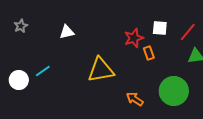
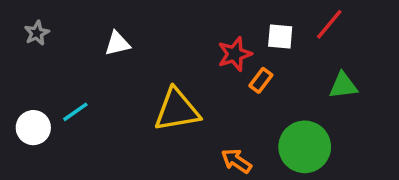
red line: (188, 32) -> (329, 24), moved
orange rectangle: (149, 53) -> (261, 80), turned 56

